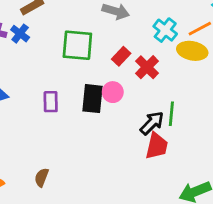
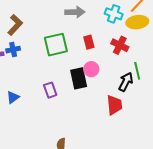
blue cross: (20, 34) -> (13, 50), turned -32
red rectangle: (121, 56) -> (89, 42), turned -40
red cross: (147, 67) -> (120, 45), moved
red trapezoid: (157, 146) -> (114, 105), moved

